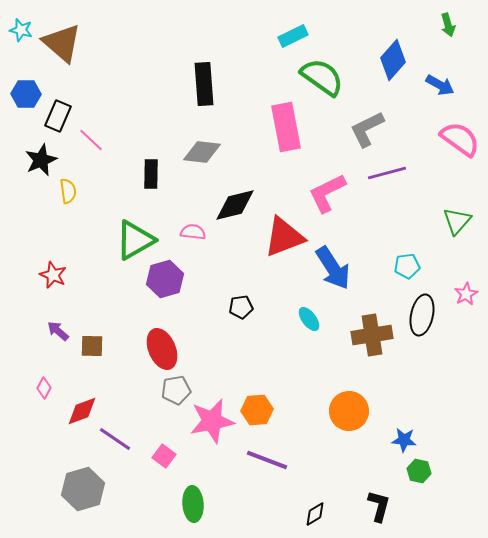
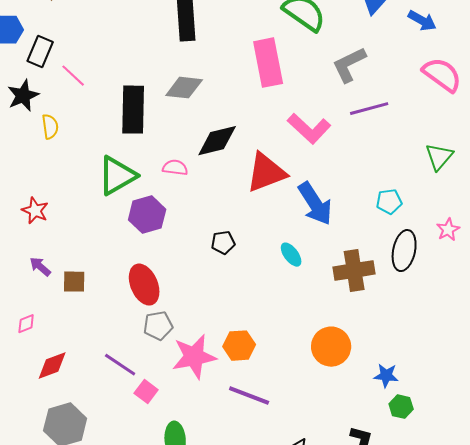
black rectangle: (151, 174) -> (133, 110), size x1.6
pink L-shape: (327, 193) -> (309, 129), turned -111
pink diamond: (44, 388) -> (26, 324), turned 40
red diamond: (82, 411) -> (52, 366), moved
purple line: (115, 439) -> (120, 365), moved

